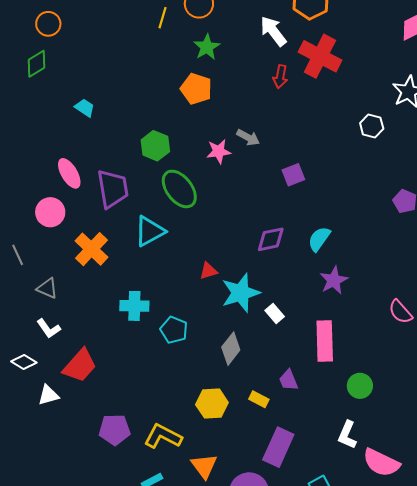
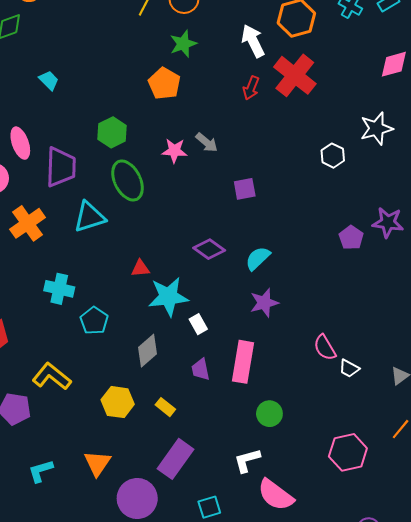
purple diamond: (271, 239) -> (209, 249), turned 36
purple trapezoid: (289, 380) -> (201, 369), moved
white L-shape: (347, 435) -> (247, 460), turned 40
yellow L-shape: (163, 436) -> (52, 376), moved

